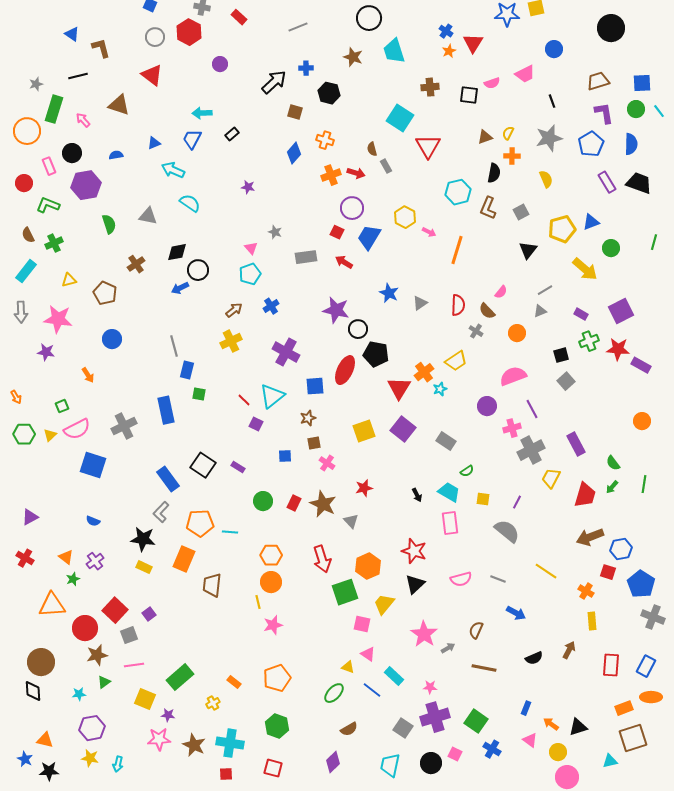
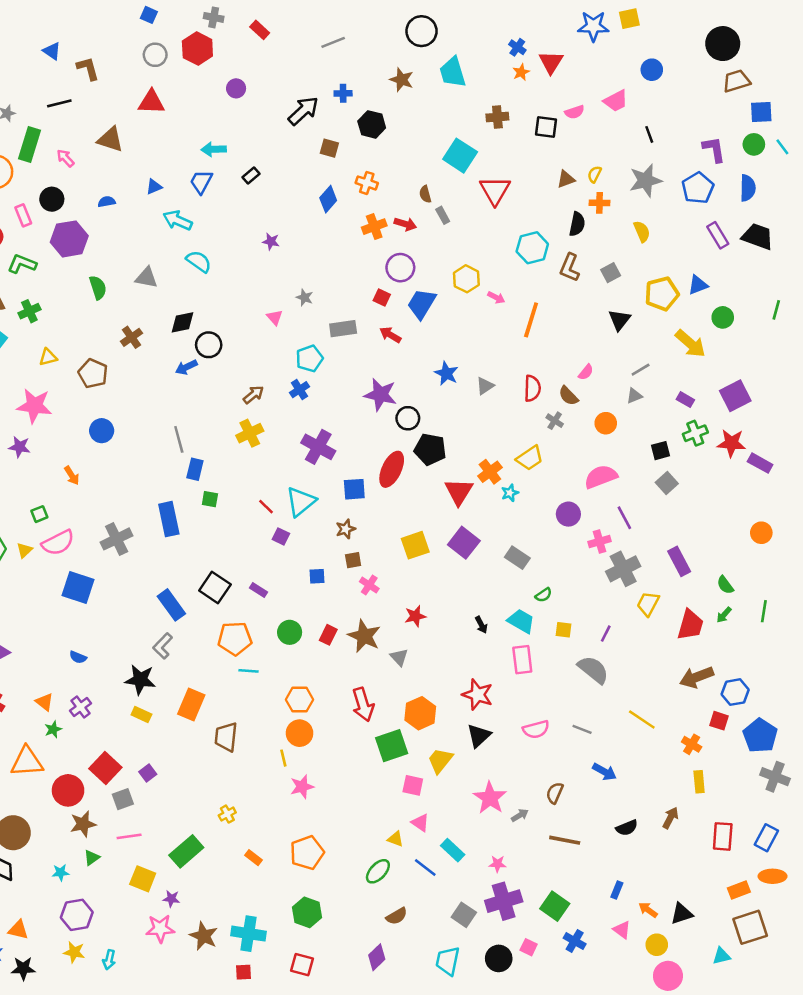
red triangle: (152, 75) -> (151, 102), turned -35
brown trapezoid: (598, 81) -> (736, 81), moved
cyan pentagon: (250, 274) -> (309, 358), moved
orange pentagon: (200, 523) -> (235, 639), moved
yellow cross: (213, 703) -> (227, 814), moved

